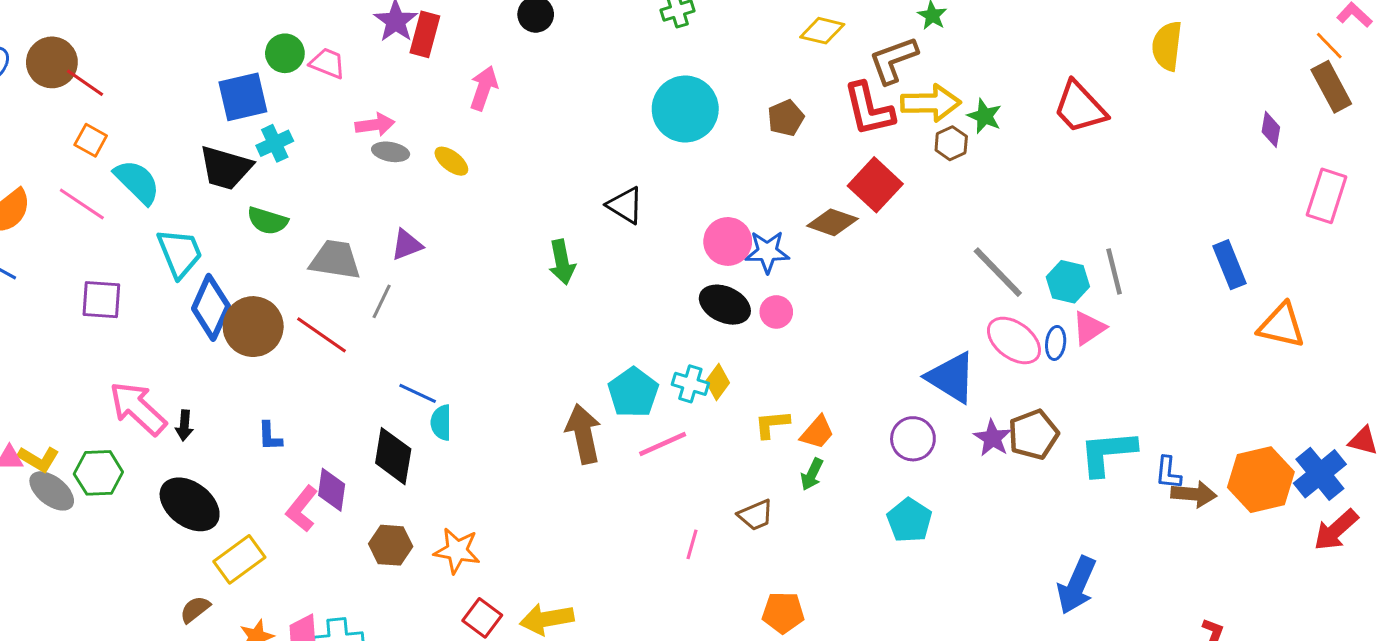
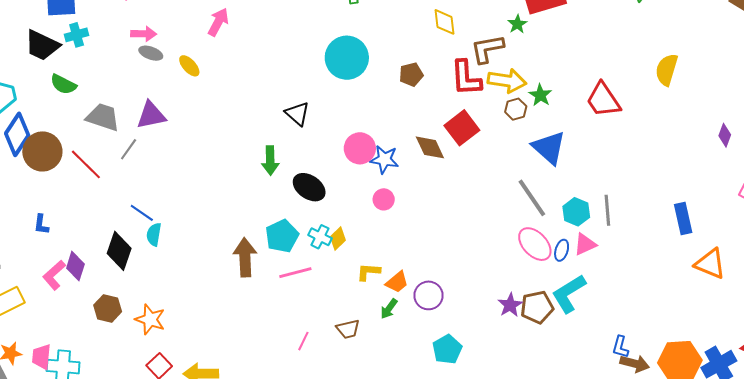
yellow diamond: (822, 31) -> (444, 22), turned 60
brown diamond: (832, 222) -> (430, 147), turned 36
purple triangle: (407, 245) -> (151, 115), size x1.4
green arrow: (562, 262) -> (270, 160), moved
black ellipse: (725, 305) -> (309, 187), moved
blue triangle: (951, 377) -> (549, 148), moved
purple circle: (913, 439) -> (429, 295), moved
cyan L-shape: (1108, 453) -> (569, 294), moved, turned -36

